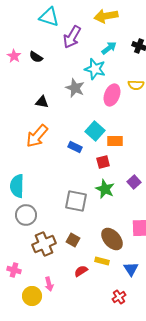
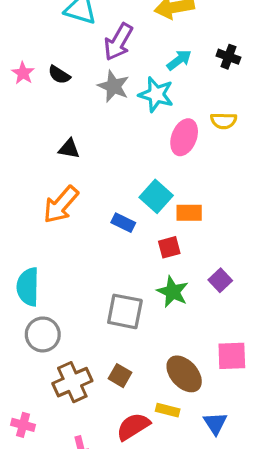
gray star: (75, 88) -> (113, 86), moved
red semicircle: (81, 271) -> (133, 427), size x1.5

